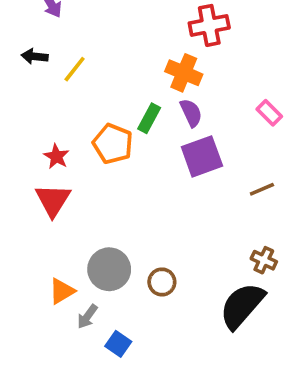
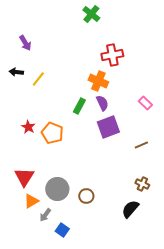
orange pentagon: (113, 144) -> (52, 133), moved
red triangle: (53, 200) -> (24, 177), moved
black semicircle: (242, 306) -> (130, 209), size x0.7

